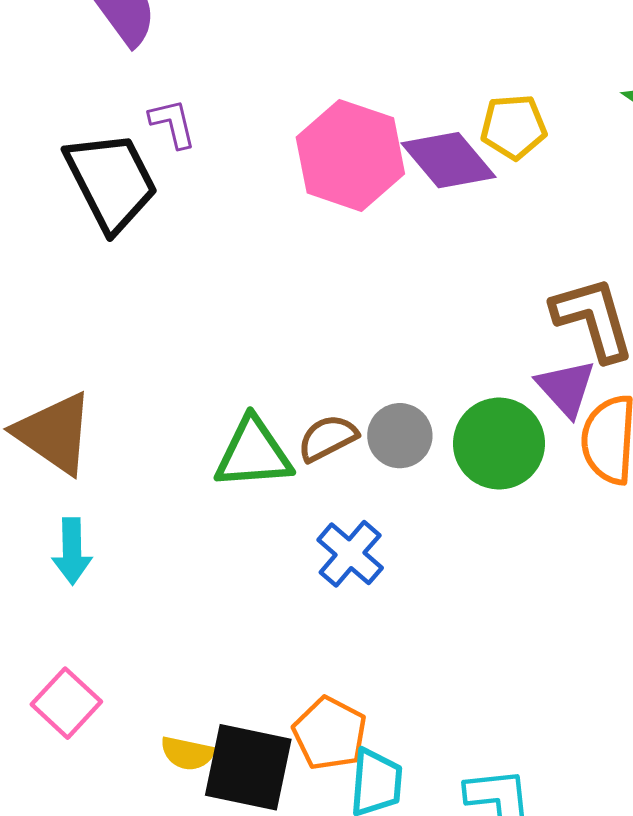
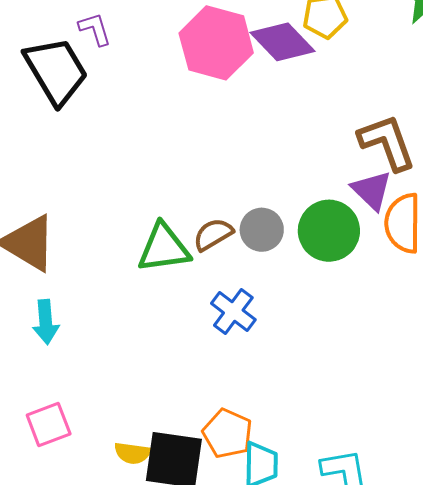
pink square: (66, 703) -> (49, 425), turned 30

